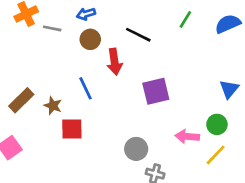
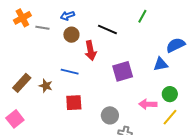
blue semicircle: (228, 24) -> (176, 45), moved
blue line: (86, 88) -> (70, 72), turned -48
blue triangle: (229, 89) -> (161, 64), moved, turned 42
red square: (72, 129) -> (74, 103), moved

